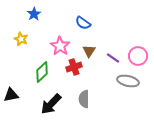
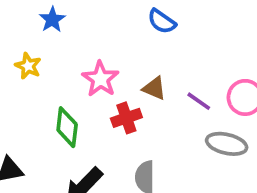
blue semicircle: (83, 23) -> (162, 21), moved
brown triangle: (89, 51) -> (154, 88), turned -40
green diamond: (42, 72) -> (67, 127), turned -40

